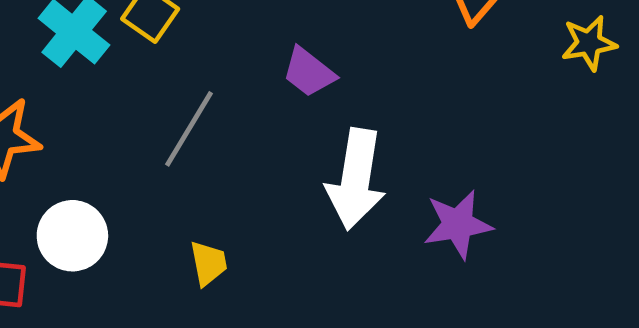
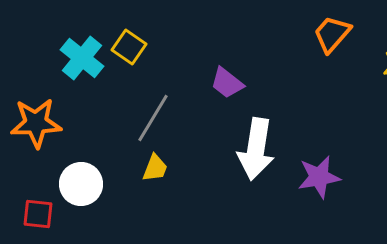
yellow trapezoid: (208, 263) -> (155, 168), moved, turned 32

